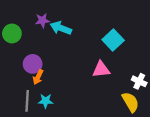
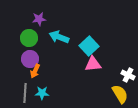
cyan arrow: (61, 28) -> (59, 37), moved
green circle: (12, 33) -> (29, 38), moved
cyan square: (113, 40) -> (89, 46), moved

